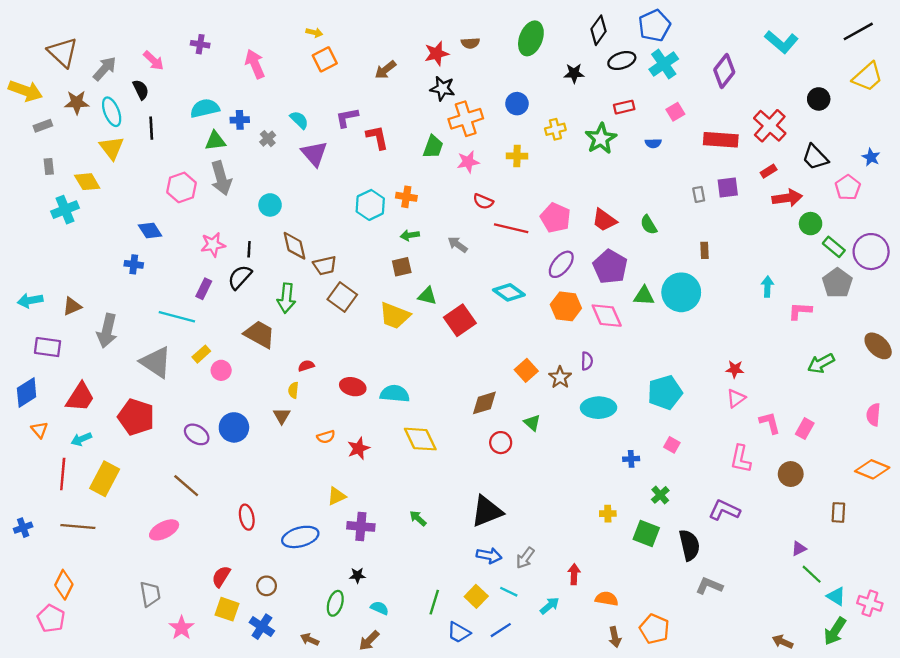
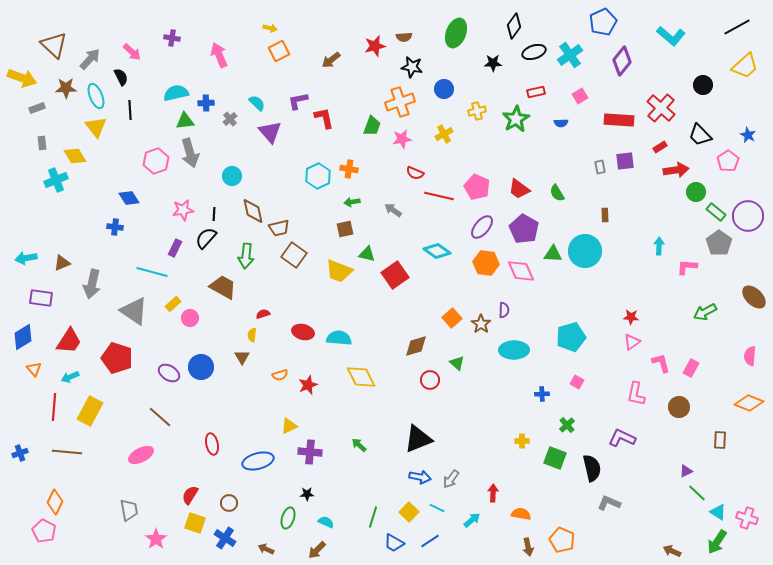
blue pentagon: (654, 26) -> (603, 22), moved
black star: (442, 88) -> (412, 67), moved
yellow cross: (517, 156) -> (444, 134), turned -30

